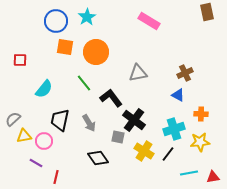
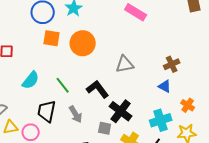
green line: (84, 83) -> (63, 85), moved
orange cross: (201, 114) -> (188, 105), turned 32

